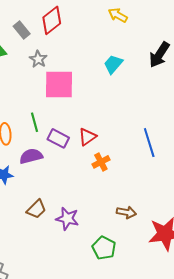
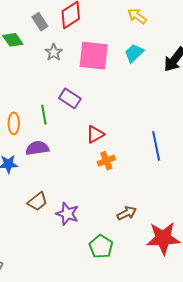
cyan trapezoid: (113, 64) -> (134, 53), moved
pink square: (59, 84) -> (94, 56), moved
purple rectangle: (58, 138) -> (70, 98), moved
brown arrow: (126, 212) -> (127, 213), turned -42

